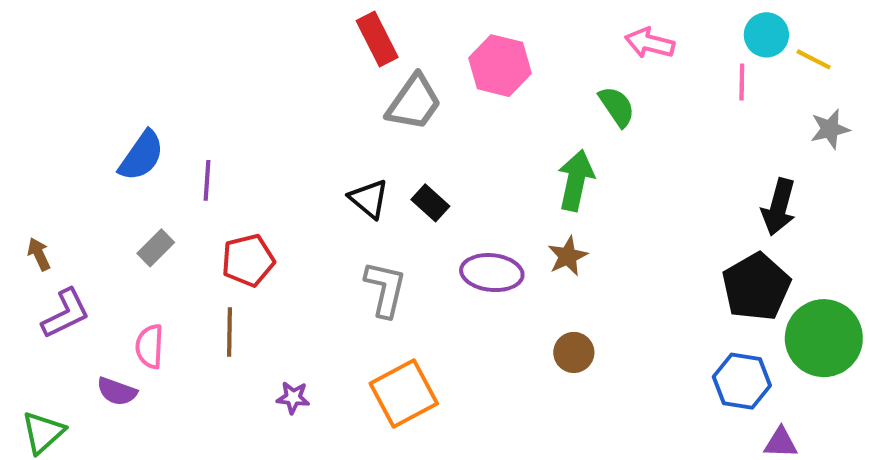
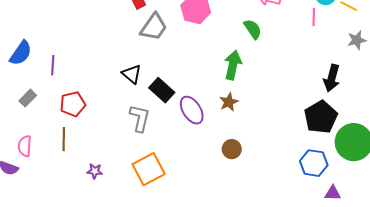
black rectangle: (430, 203) -> (162, 90), moved, size x1.4
purple ellipse: (492, 273) -> (192, 110), turned 52

